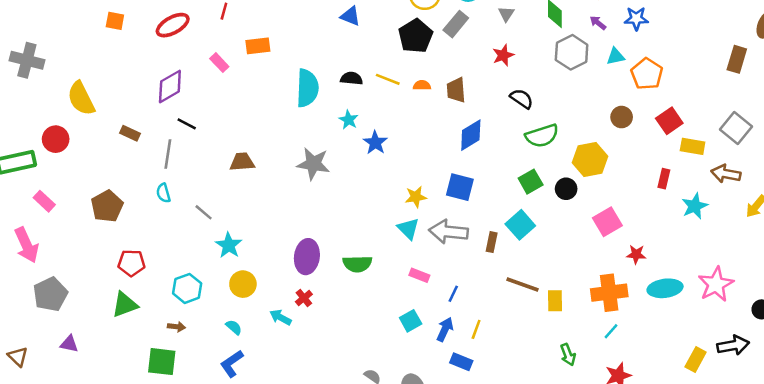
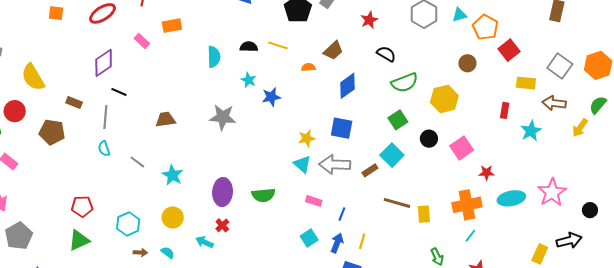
orange semicircle: (422, 85) -> (308, 67), moved
cyan semicircle: (307, 88) -> (214, 57), size x0.7
brown trapezoid: (456, 90) -> (333, 51), turned -125
red square: (669, 121) -> (509, 50), moved
blue star: (375, 143) -> (271, 97), turned 30
black circle: (566, 189) -> (429, 139), moved
brown pentagon: (107, 206) -> (52, 132), moved, turned -30
brown rectangle: (492, 242) -> (370, 170), turned 49
cyan star: (229, 245) -> (173, 175), moved
brown arrow: (176, 327) -> (140, 252), moved

